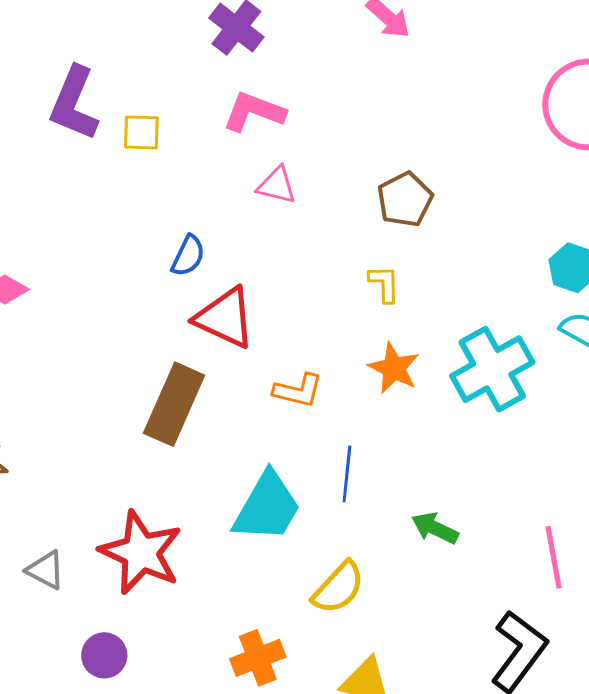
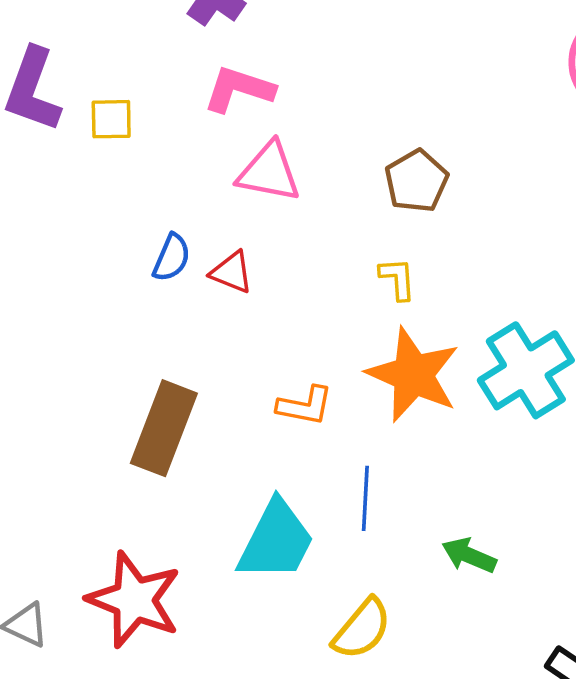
pink triangle: (277, 185) -> (269, 172), size x1.4
red triangle: (225, 318) -> (232, 272), moved, size x0.6
orange star: (394, 368) -> (413, 375), size x1.6

